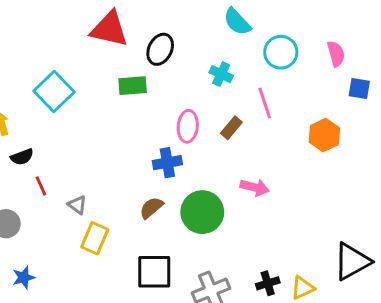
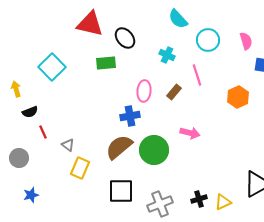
black ellipse: (160, 49) -> (125, 38), turned -65
brown semicircle: (151, 208) -> (119, 147), size x1.6

